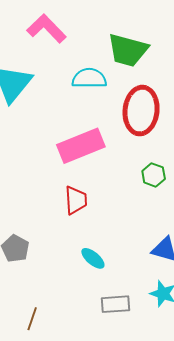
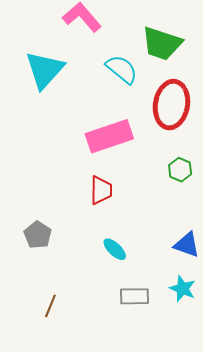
cyan semicircle: (89, 78) -> (122, 69), turned 36

